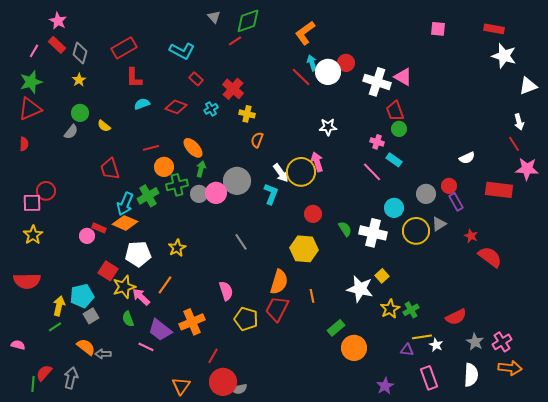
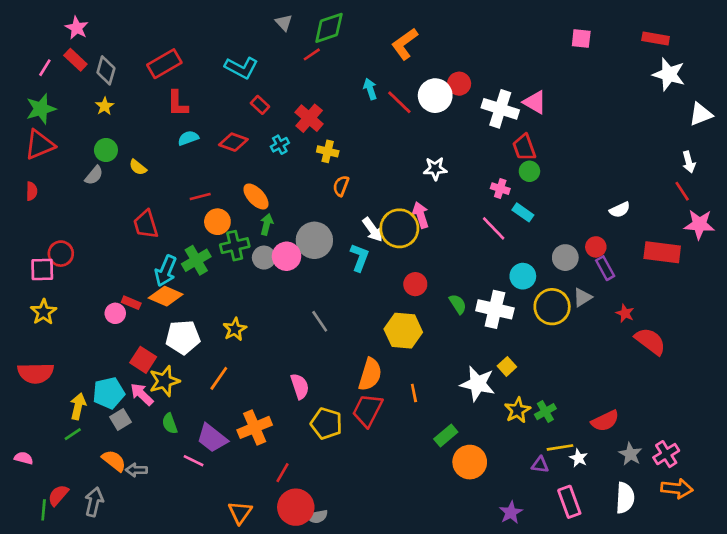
cyan arrow: (312, 63) -> (370, 89), moved
pink arrow: (141, 297) -> (142, 394), moved

